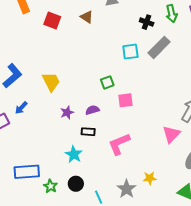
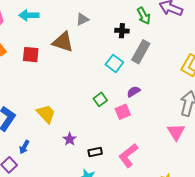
brown triangle: (87, 17) -> (63, 42), size x1.6
cyan square: (130, 52) -> (114, 63), turned -30
purple semicircle: (92, 110) -> (133, 92), moved

